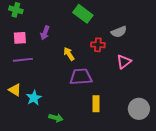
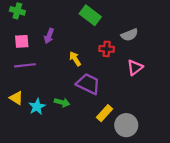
purple trapezoid: (81, 77) -> (88, 84), turned 30
yellow rectangle: (96, 104) -> (104, 113), turned 42
gray circle: (139, 109) -> (126, 125), moved
green arrow: (56, 118) -> (62, 102), moved

